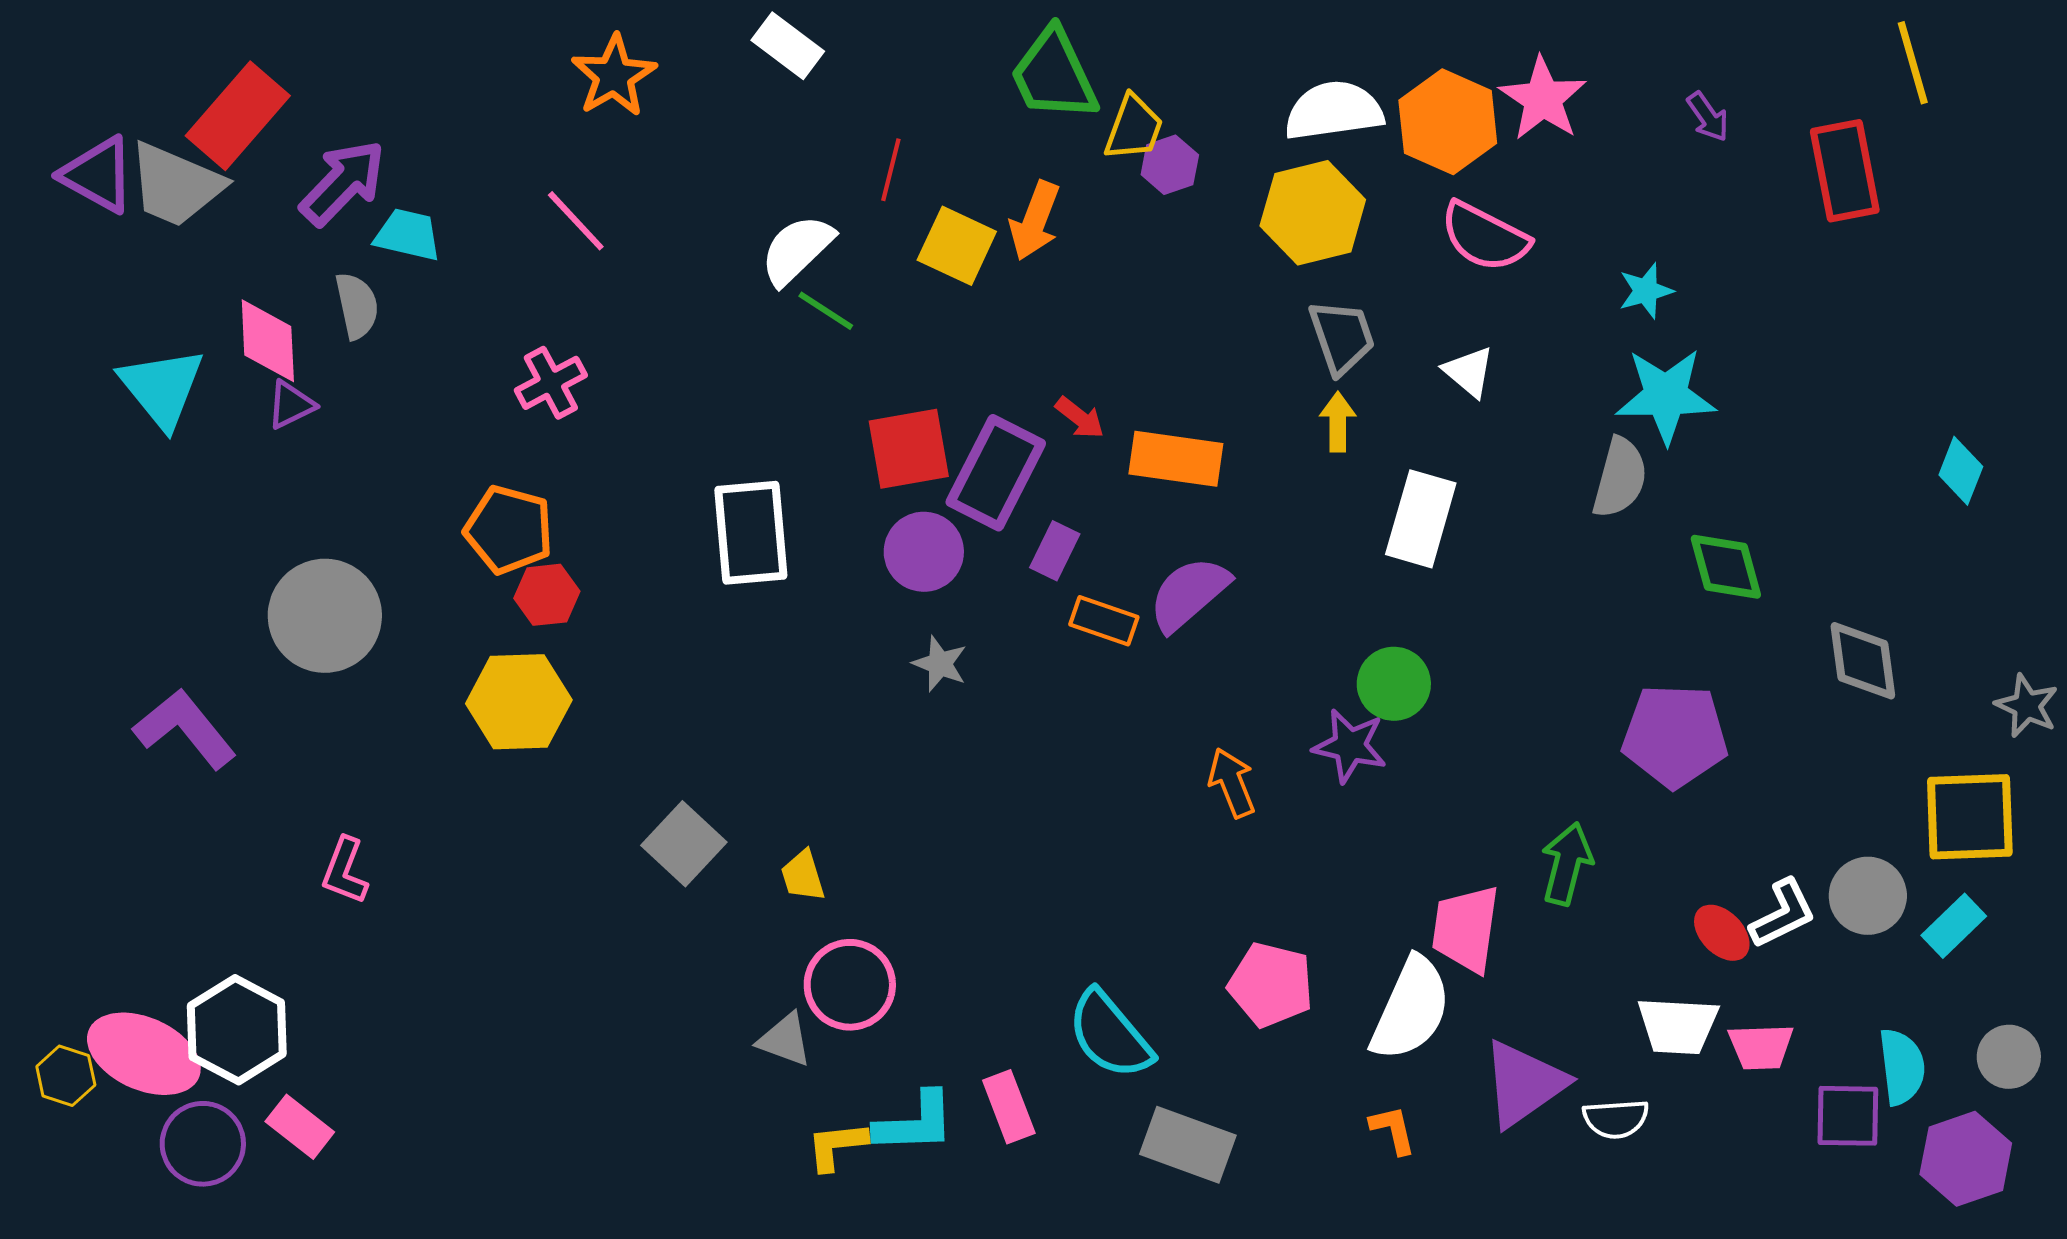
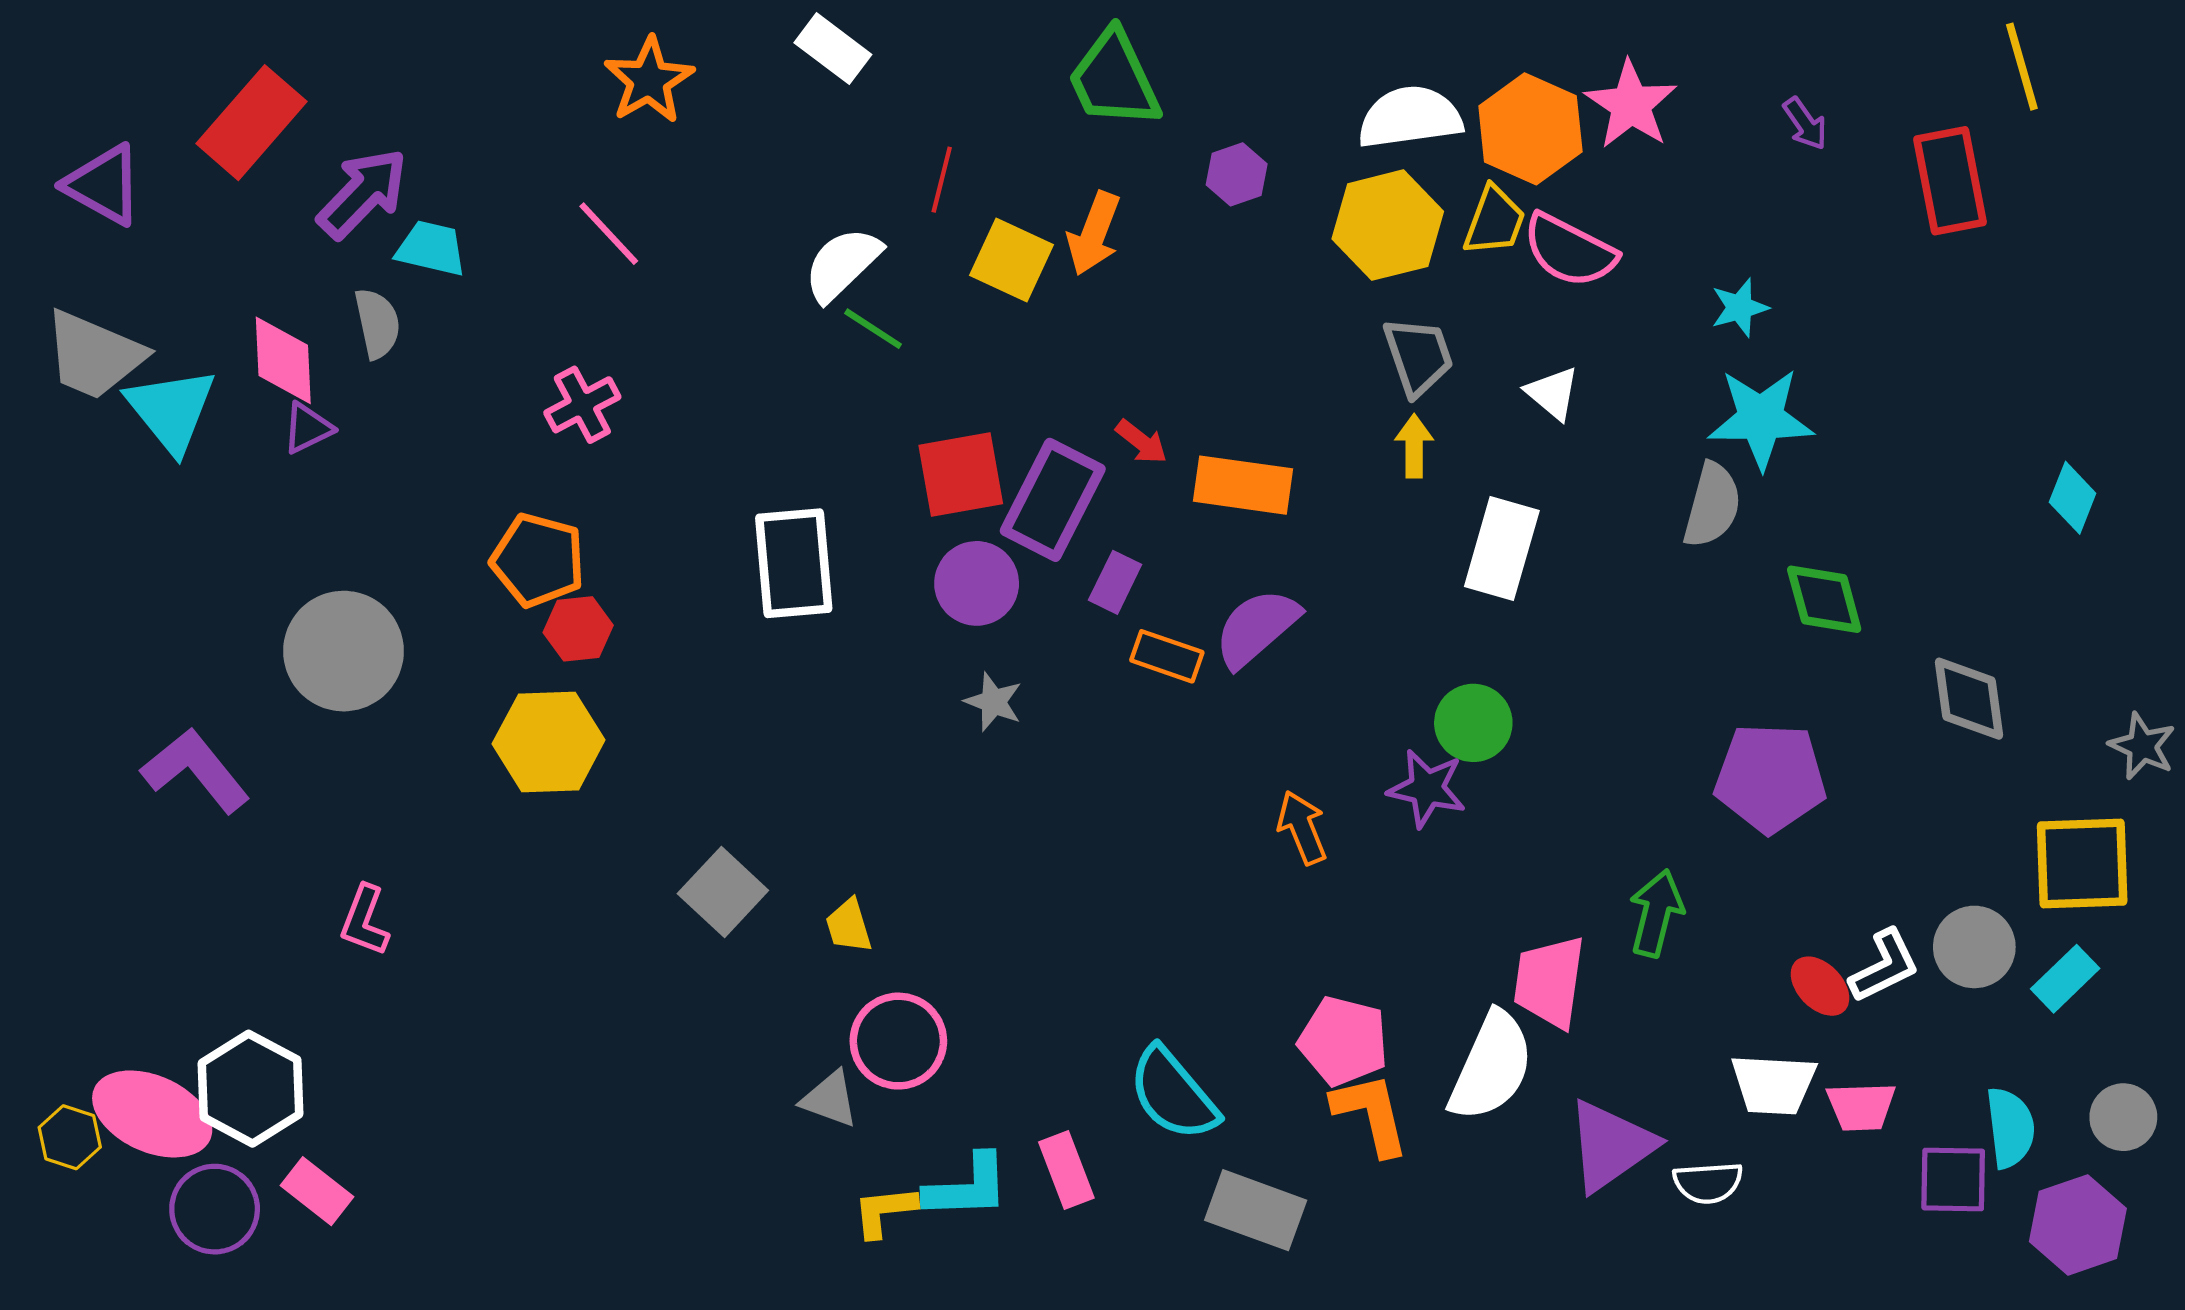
yellow trapezoid: (1134, 128) -> (1494, 221), moved
gray trapezoid: (176, 185) -> (94, 355), moved
orange L-shape: (1393, 1130) -> (1371, 1114), moved, size x1.6

